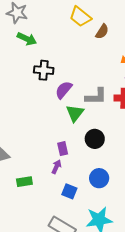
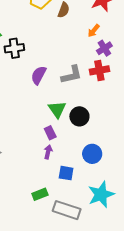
black cross: (44, 70) -> (14, 48), moved
green triangle: (75, 113) -> (57, 109), moved
green rectangle: (24, 182) -> (40, 194), moved

